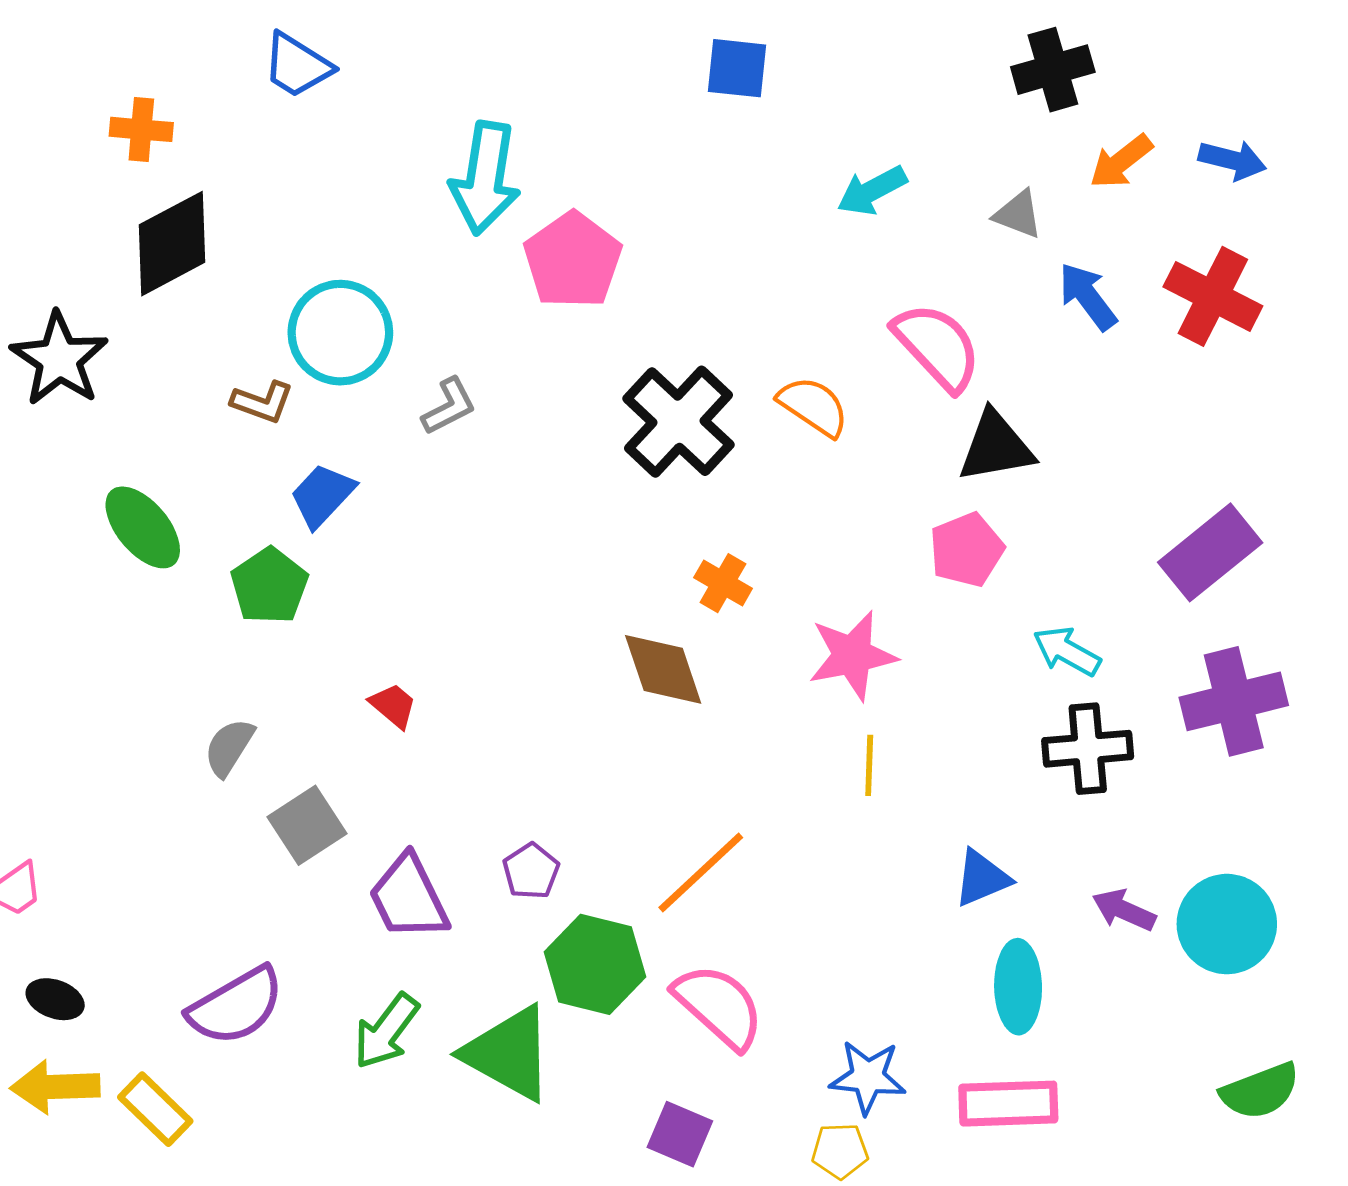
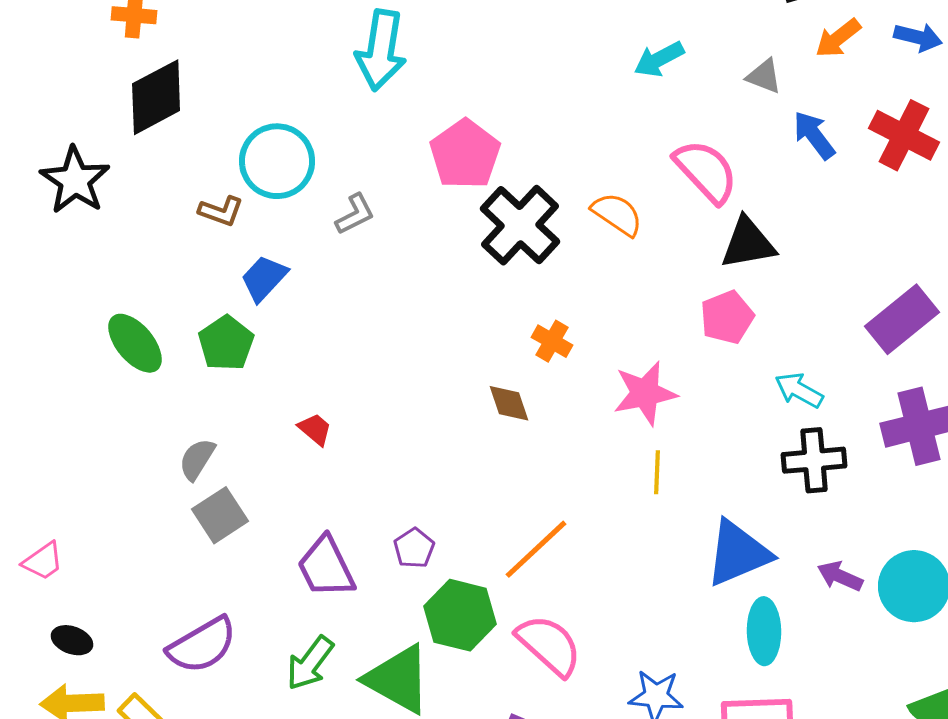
pink pentagon: (573, 260) -> (465, 154), moved
green ellipse: (143, 527) -> (135, 343), moved
brown diamond: (663, 669) -> (509, 403), size x0.7
gray square: (307, 825) -> (220, 515), moved
blue triangle: (982, 878) -> (738, 553), size x1.6

